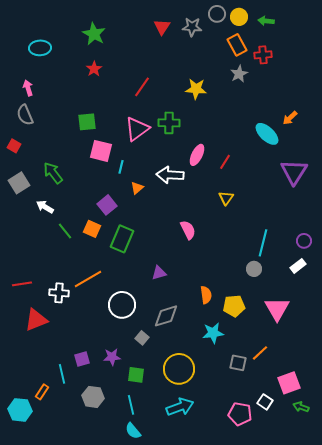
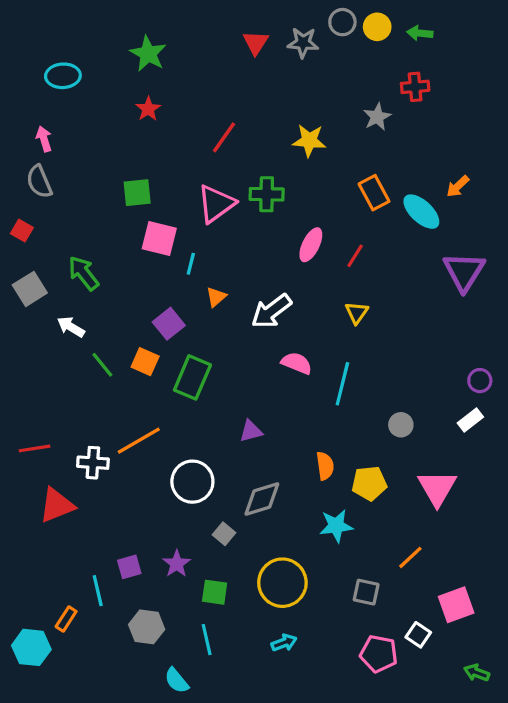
orange rectangle: (237, 45) -> (374, 193), moved
white arrow: (170, 175) -> (271, 311), moved, turned -40
pink semicircle: (188, 230) -> (297, 363), turned -42
cyan line: (263, 243) -> (342, 384), moved
purple star: (112, 357) -> (177, 564), turned -30
gray square: (238, 363) -> (366, 592), moved
cyan arrow: (180, 407) -> (284, 643), size x0.6
green arrow: (301, 407) -> (477, 673), moved
cyan semicircle: (133, 431) -> (177, 681), moved

